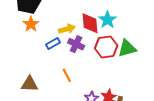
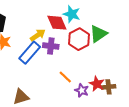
blue rectangle: (53, 44) -> (30, 53), size x1.6
orange line: (67, 75) -> (65, 77), moved

